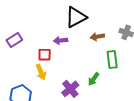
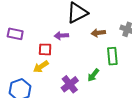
purple rectangle: (14, 40) -> (15, 34), turned 42
yellow arrow: (41, 72) -> (41, 67), turned 77

